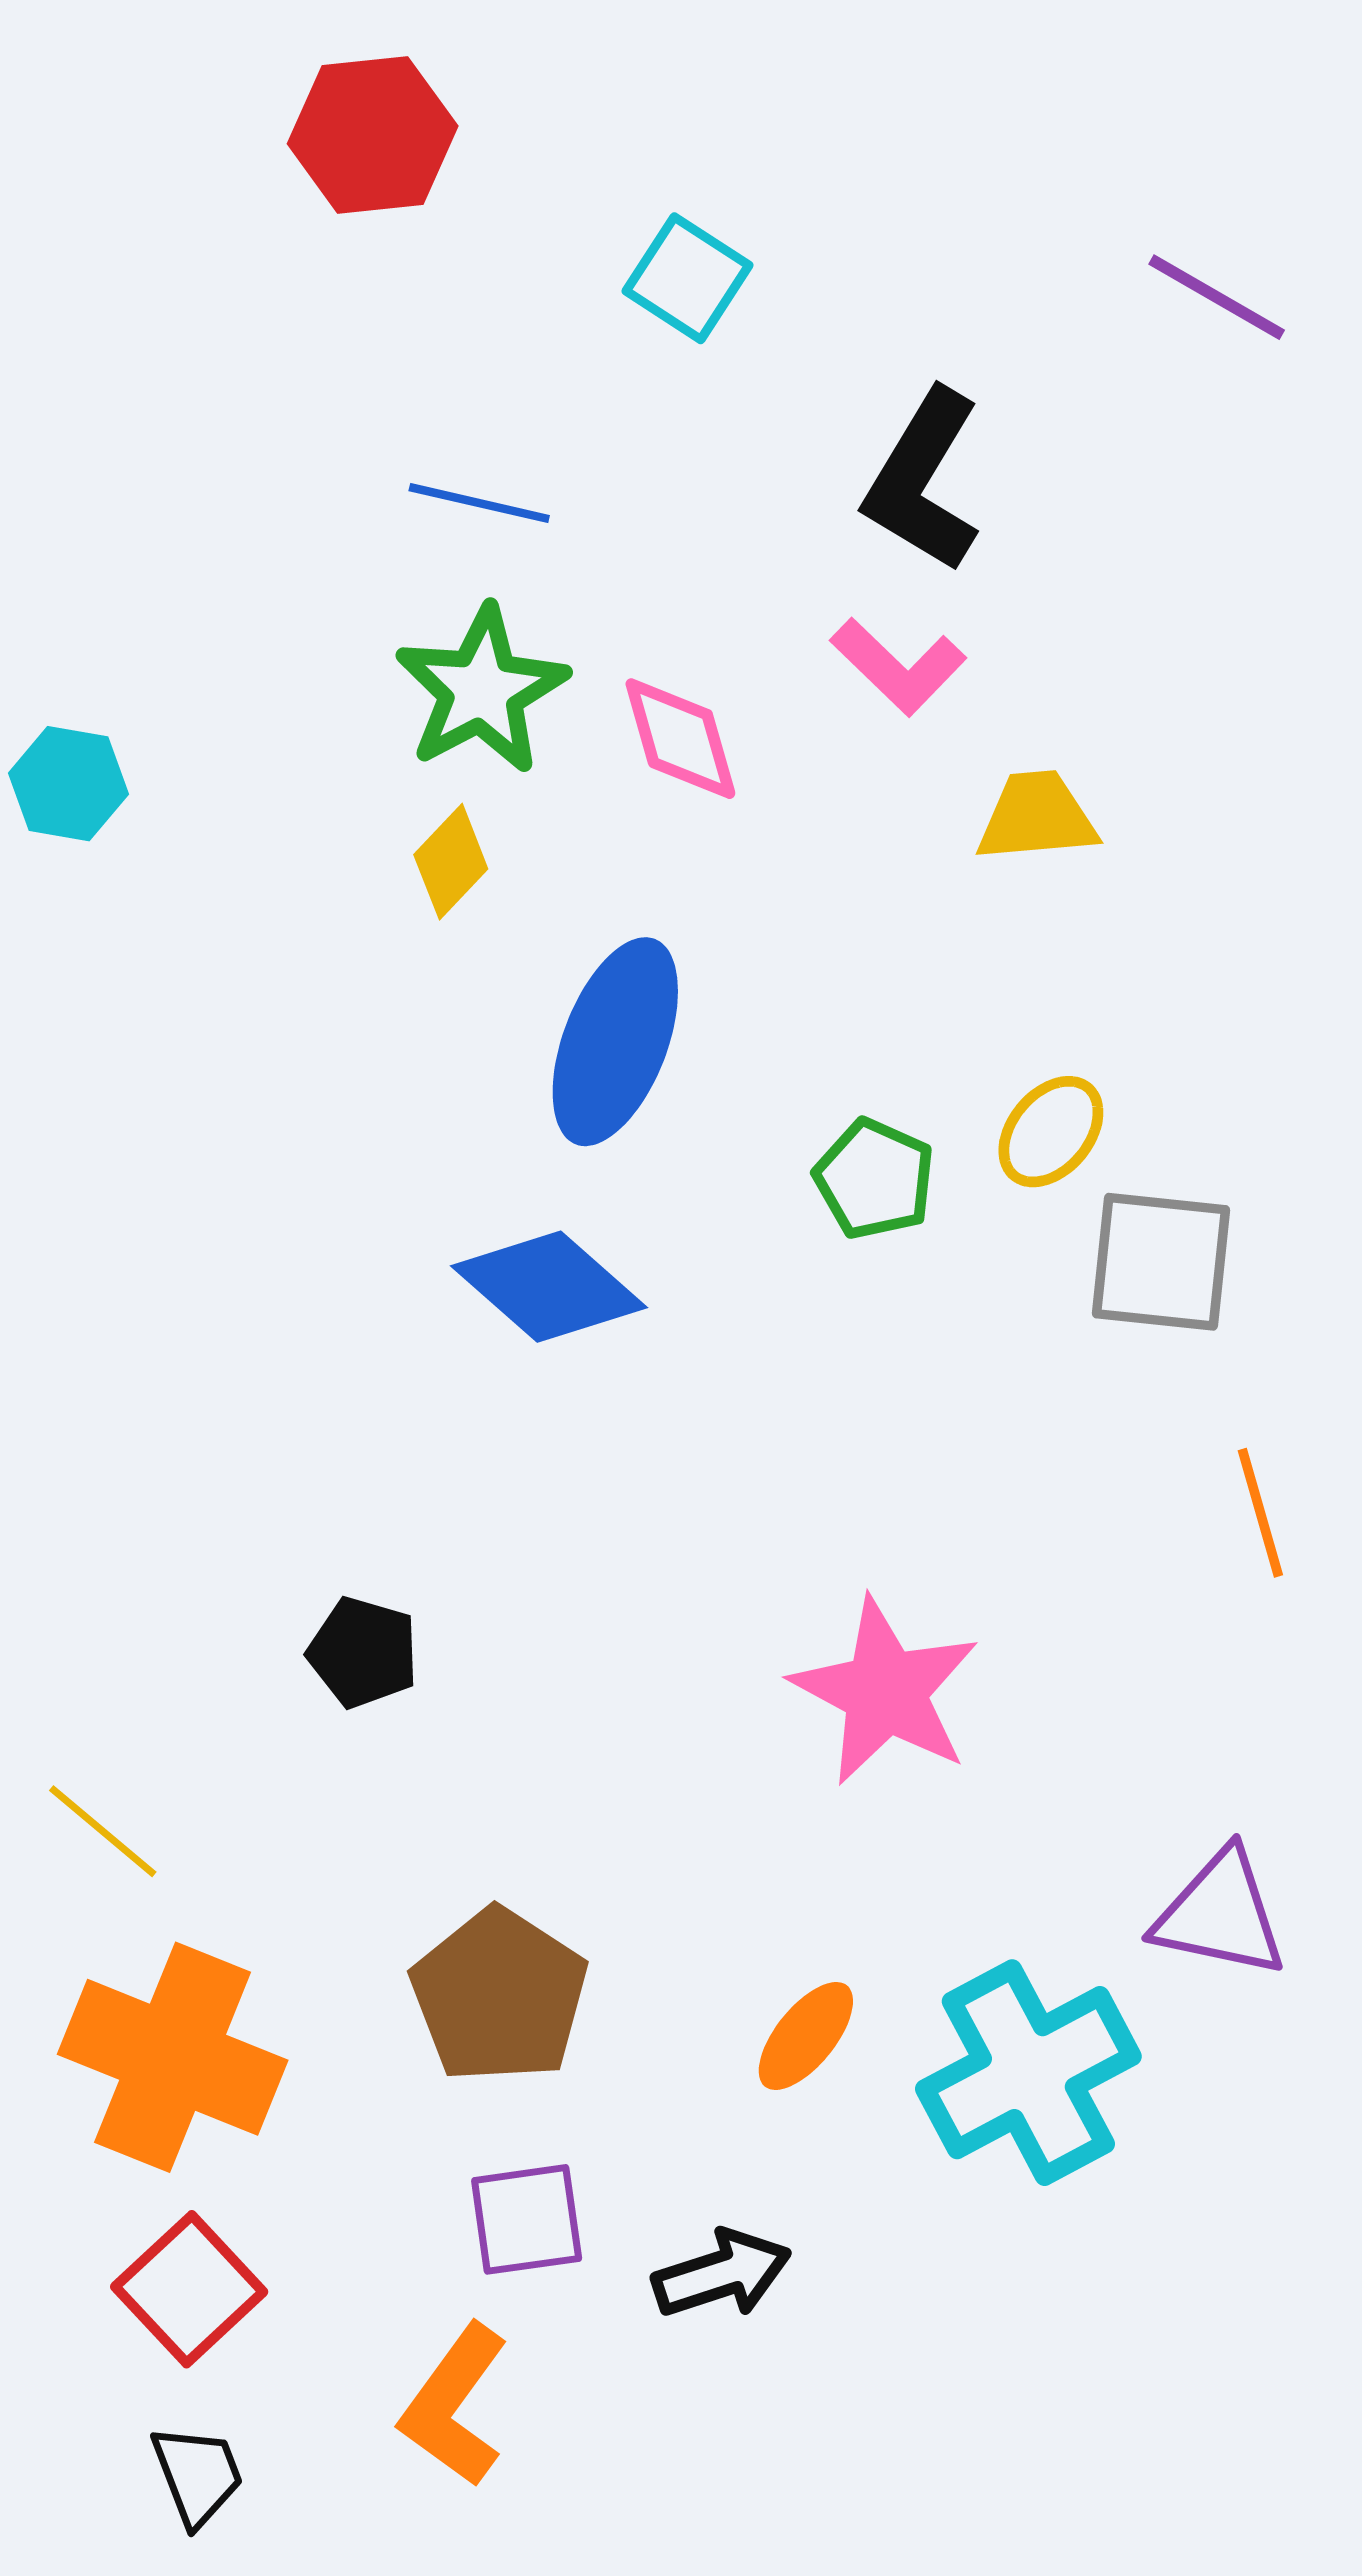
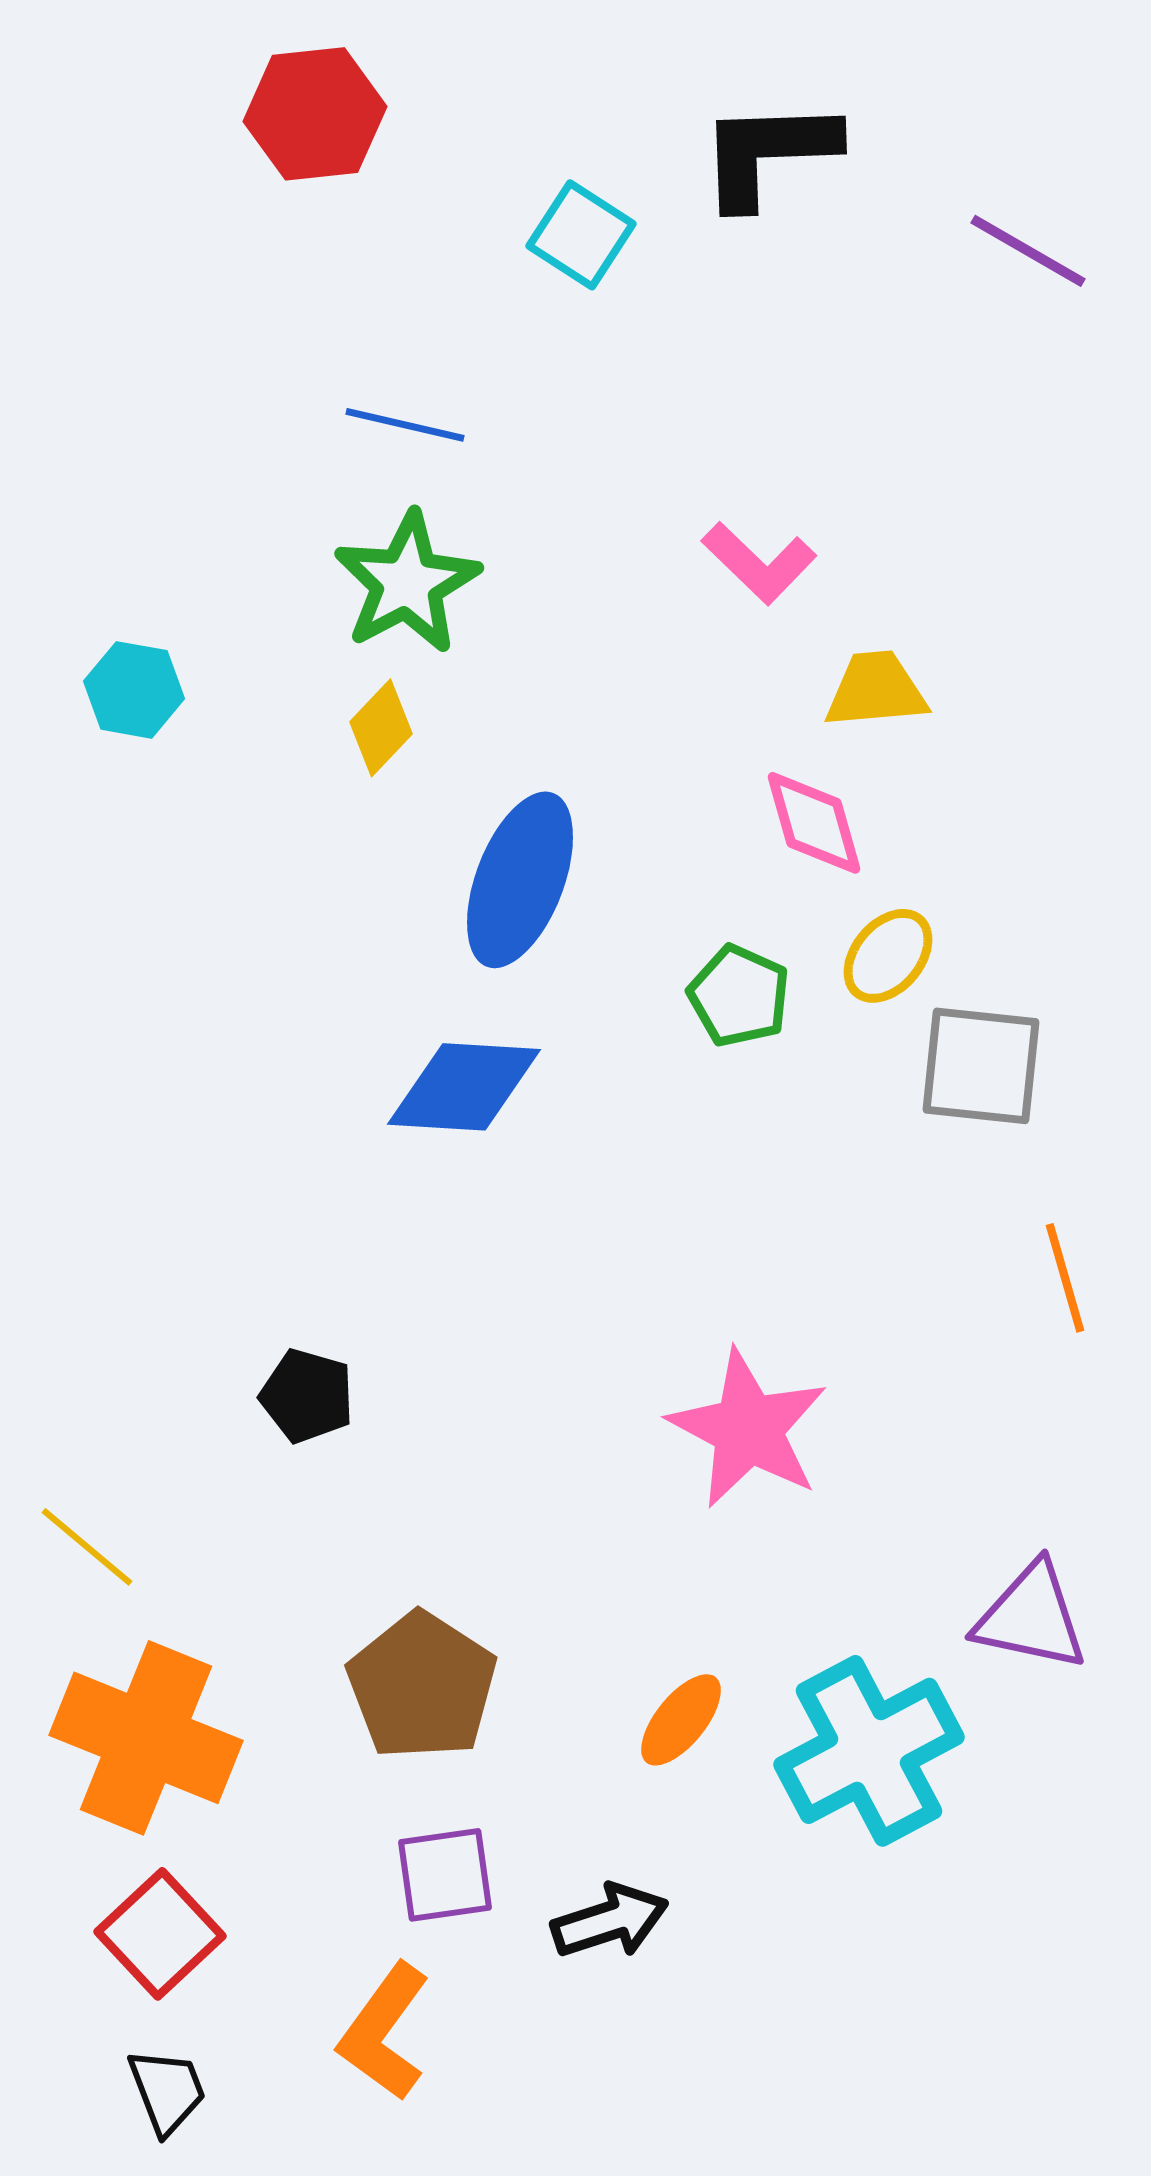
black L-shape: (923, 481) -> (768, 153), moved, turned 57
pink diamond: (680, 739) -> (814, 823), moved
cyan hexagon: (68, 784) -> (134, 690), moved
blue diamond: (549, 1287) -> (464, 1087), turned -38

